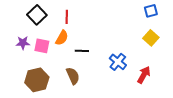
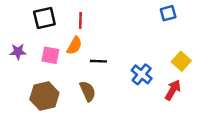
blue square: (151, 11) -> (168, 13), moved
black square: (37, 15) -> (44, 18), turned 30
yellow square: (151, 38) -> (181, 61), moved
purple star: (23, 43) -> (18, 52), moved

